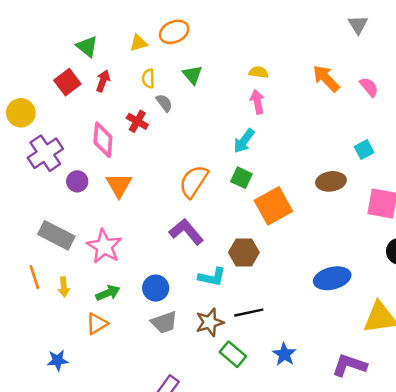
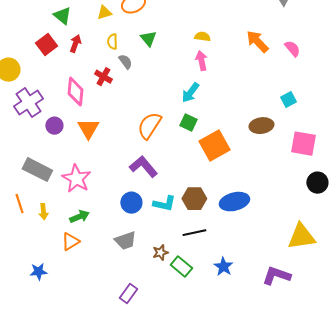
brown hexagon: (244, 252) -> (194, 199), moved
blue ellipse: (332, 278) -> (234, 202), moved
blue circle: (156, 288) -> (131, 203), moved
brown star: (210, 322) -> (160, 253), moved, size x0.7

